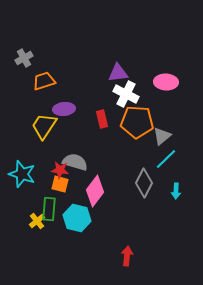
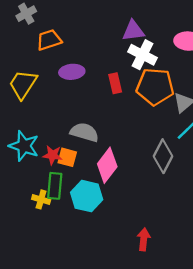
yellow trapezoid: (44, 126) -> (23, 84), moved
red star: (60, 170) -> (52, 155), moved
yellow cross: (37, 221) -> (41, 199), turned -35

